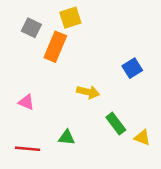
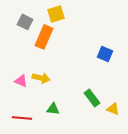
blue square: (132, 68) -> (105, 54), turned -35
yellow arrow: (88, 92) -> (41, 78), moved

